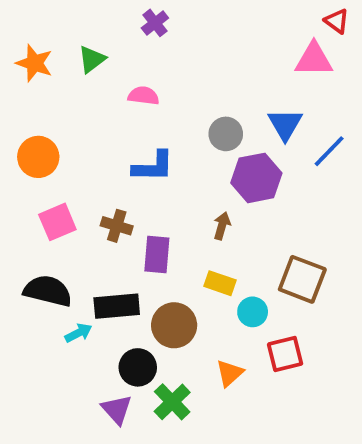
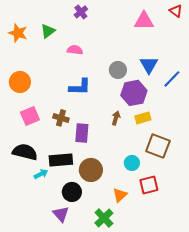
pink triangle: (314, 59) -> (144, 21), moved
yellow rectangle: (220, 283) -> (143, 118), moved, turned -35
green cross: (172, 402) -> (104, 218), moved

